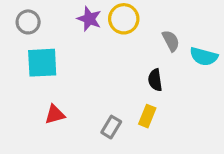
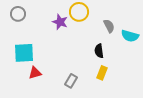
purple star: (89, 19) -> (60, 22), moved
cyan square: (42, 63) -> (24, 53), moved
yellow rectangle: (147, 116) -> (102, 73), moved

